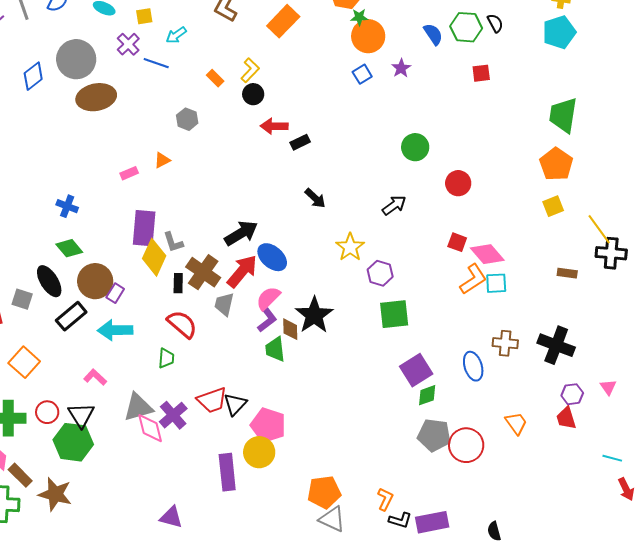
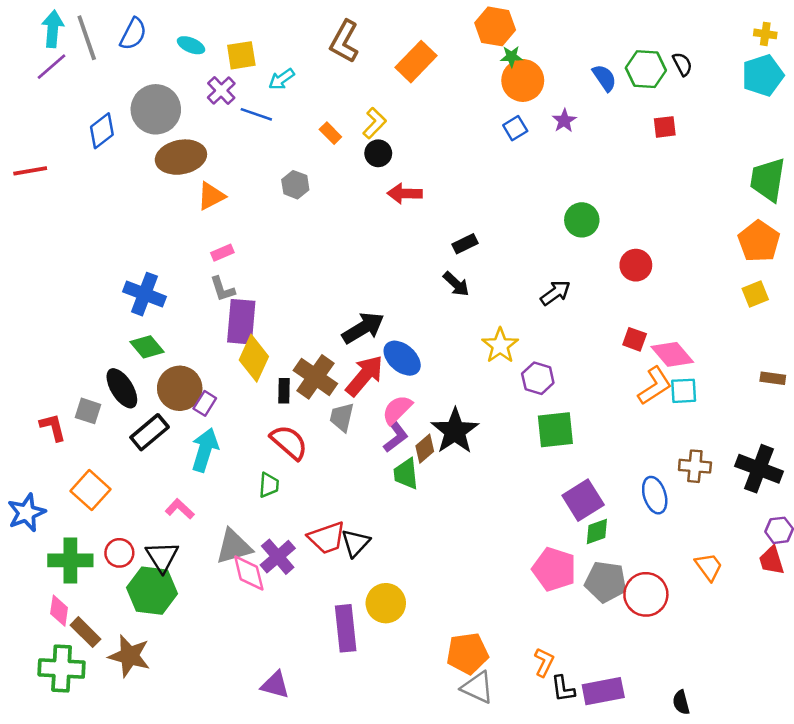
yellow square: (144, 16) -> (241, 55), size x1.4
black rectangle: (300, 142) -> (465, 244), moved
orange triangle: (162, 160) -> (211, 196), moved, size x1.4
blue cross: (67, 206) -> (145, 294), size x1.5
gray L-shape: (173, 242) -> (222, 289), moved
brown diamond: (290, 329) -> (425, 449), turned 50
cyan arrow: (115, 330) -> (205, 450), turned 108
pink pentagon: (268, 425) -> (554, 569), moved
black L-shape: (400, 520) -> (563, 689), turned 65

